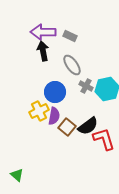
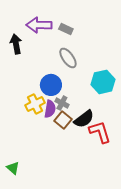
black arrow: (43, 51) -> (16, 44), moved
gray cross: (86, 86) -> (62, 103), moved

